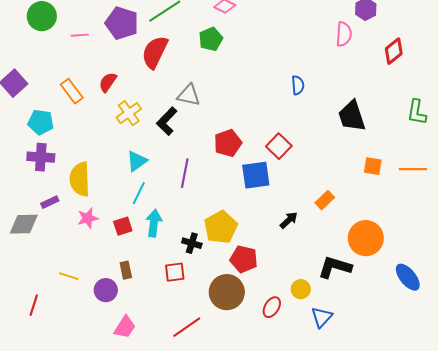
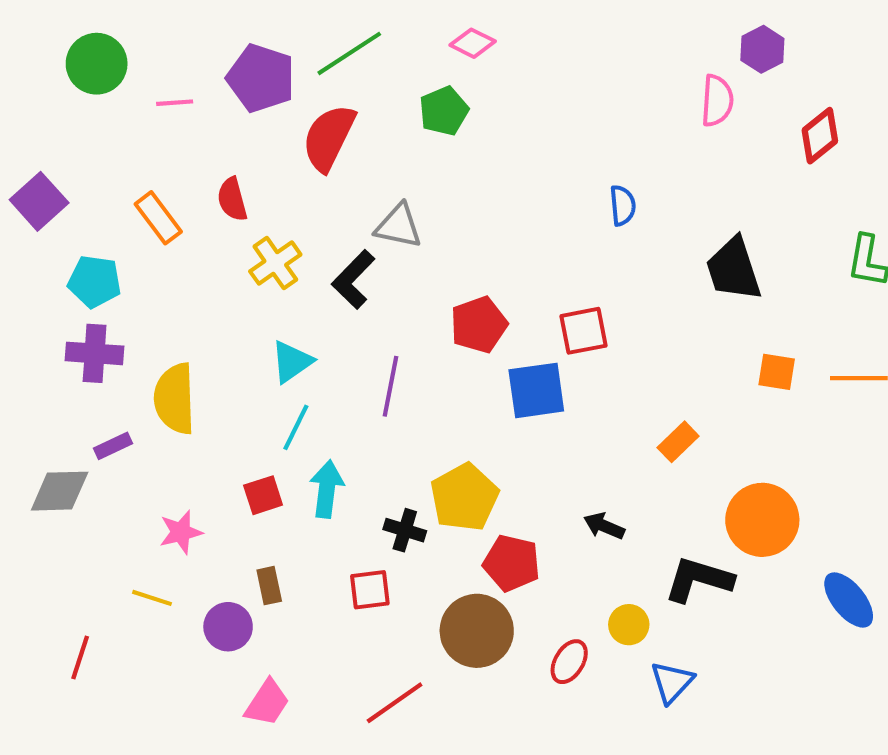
red semicircle: (108, 82) -> (232, 199), turned -50
red square: (279, 146) -> (584, 331), turned 35
pink star: (88, 218) -> (181, 532), moved
black arrow: (289, 220) -> (604, 526), moved, turned -114

